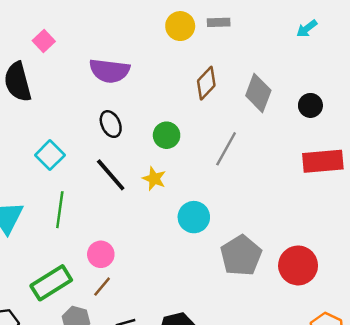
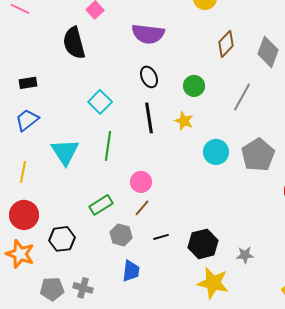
black line: (111, 175) -> (149, 118), turned 32
gray pentagon: (241, 256) -> (258, 155), moved
green rectangle: (51, 283) -> (101, 205), size x0.7

